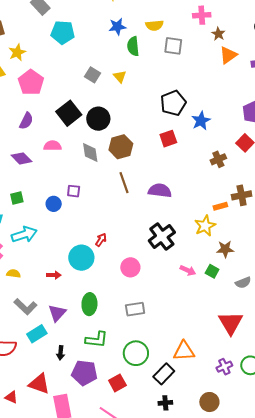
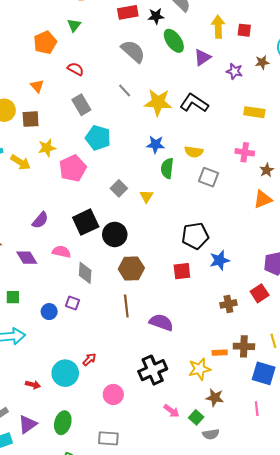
brown star: (218, 34) -> (267, 170), moved
pink pentagon: (31, 82) -> (73, 168), moved
gray diamond: (90, 152) -> (85, 273), moved
gray semicircle: (243, 283) -> (211, 434), moved

